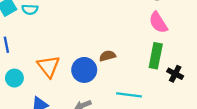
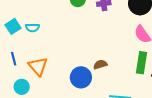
orange triangle: (49, 66) -> (38, 66), moved

